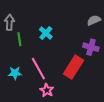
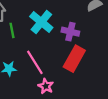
cyan cross: (46, 33) -> (41, 22), size x1.5
purple cross: (91, 47) -> (70, 32), moved

